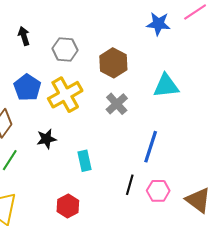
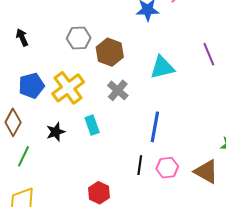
gray hexagon: (65, 49) -> (79, 38), moved
blue pentagon: (27, 87) -> (31, 86), turned 30
cyan rectangle: (84, 161) -> (92, 125), moved
red hexagon: (68, 206) -> (99, 193), moved

